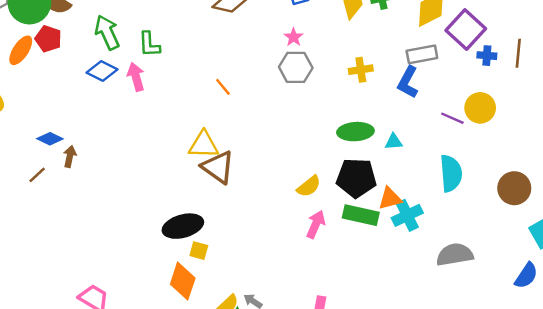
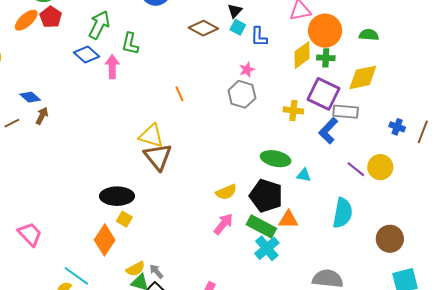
purple square: (466, 29) -> (324, 94), moved, turned -32
green arrow: (107, 32) -> (99, 25), turned 36
cyan cross: (407, 215) -> (267, 248), moved, turned -30

